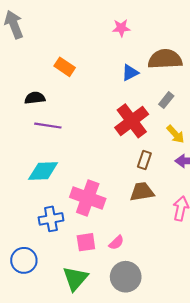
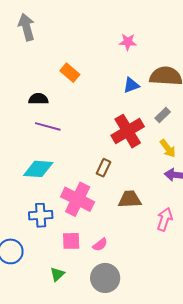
brown rectangle: (144, 160) -> (103, 168), moved
green triangle: (75, 278) -> (57, 274), size x0.6

